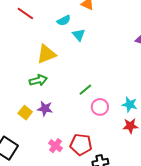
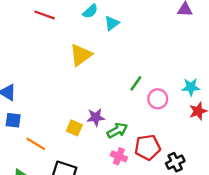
cyan triangle: (79, 35) -> (112, 23), turned 48
green arrow: (38, 80) -> (117, 130), moved

